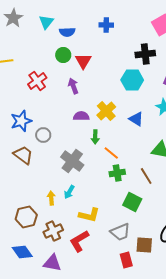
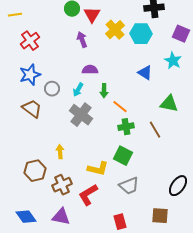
red cross: (37, 81) -> (30, 41), moved
yellow cross: (106, 111) -> (115, 30), moved
cyan arrow: (69, 192) -> (78, 90), moved
green square: (132, 202) -> (123, 156), moved
brown square: (144, 245) -> (160, 216), moved
blue diamond: (22, 252) -> (26, 217), moved
red rectangle: (126, 260) -> (120, 222), moved

